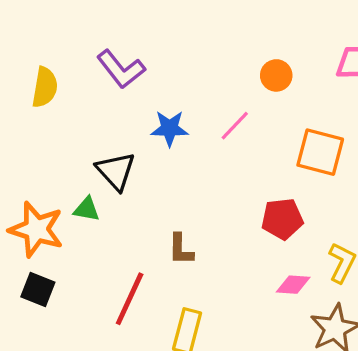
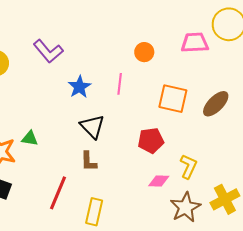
pink line: (235, 126) -> (120, 84), turned -35
blue star: (170, 128) -> (79, 87), turned -30
black triangle: (116, 171) -> (92, 127), moved

